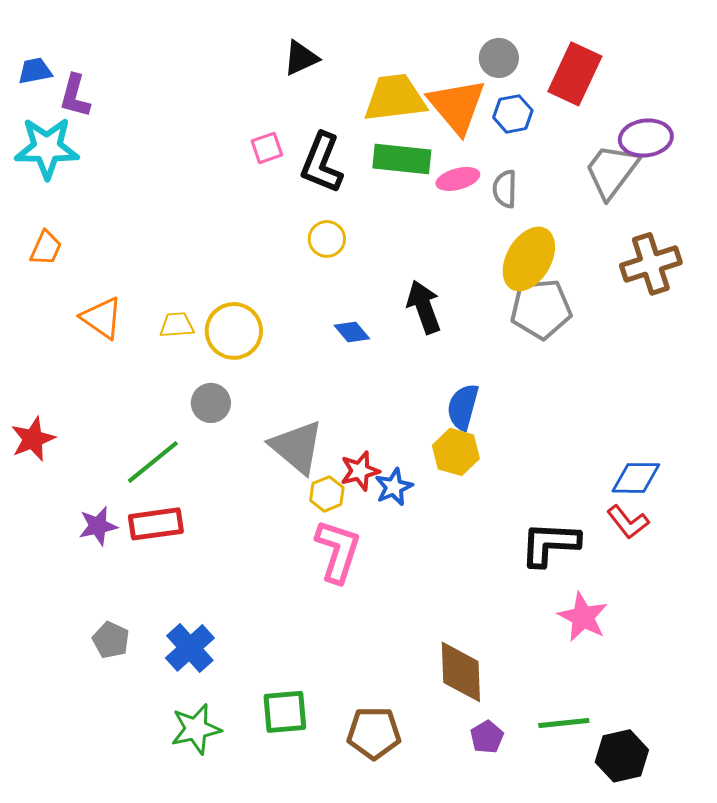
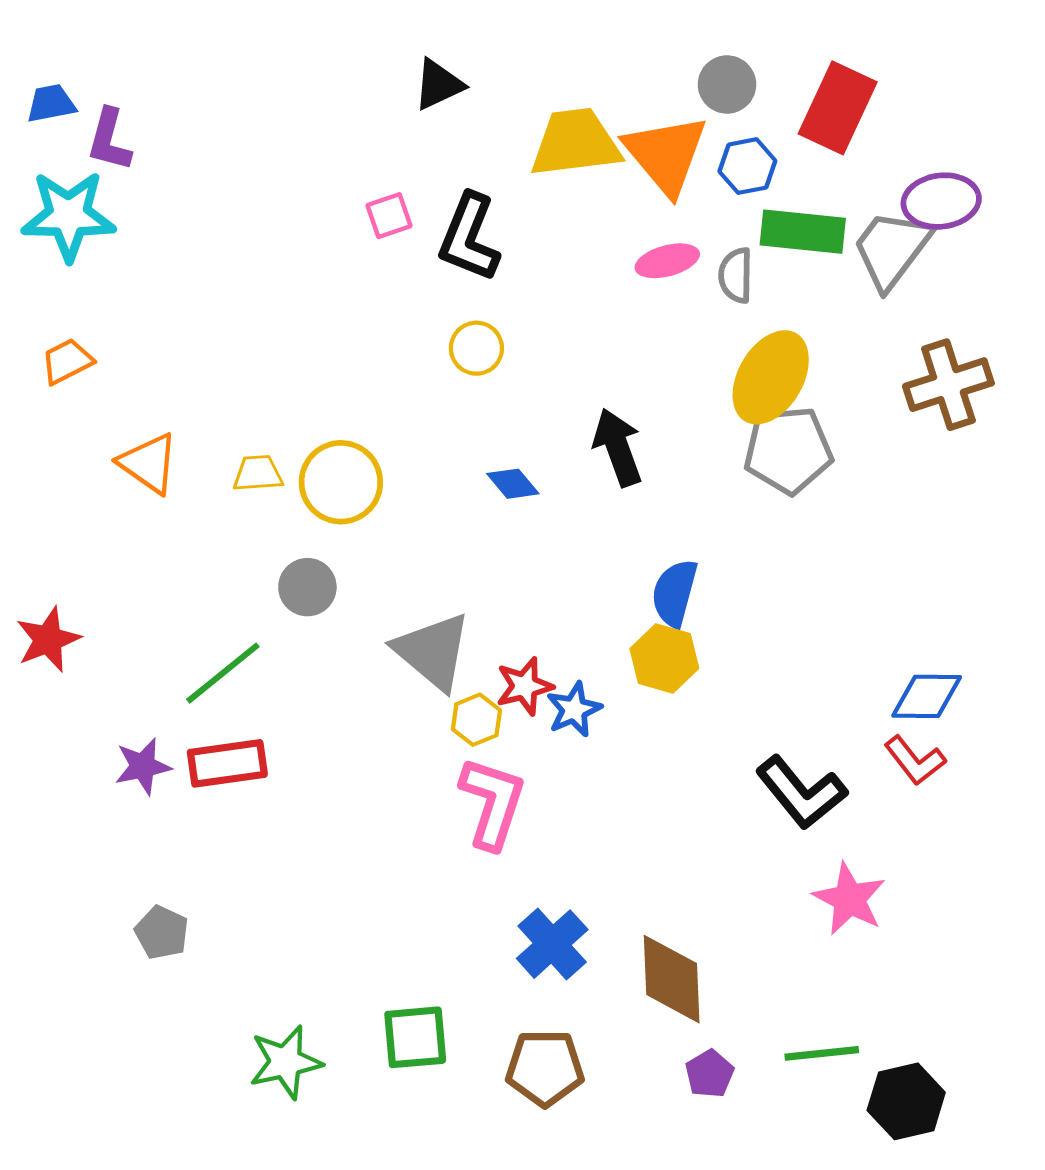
green rectangle: (402, 159) -> (803, 232), moved
orange trapezoid: (46, 248) -> (67, 361), turned -141
black L-shape: (550, 544) -> (801, 793), turned -132
blue cross: (190, 648) -> (552, 944), moved

